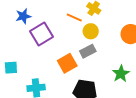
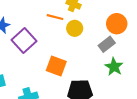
gray rectangle: (88, 51) -> (107, 44), moved
orange square: (67, 63) -> (56, 66), turned -30

